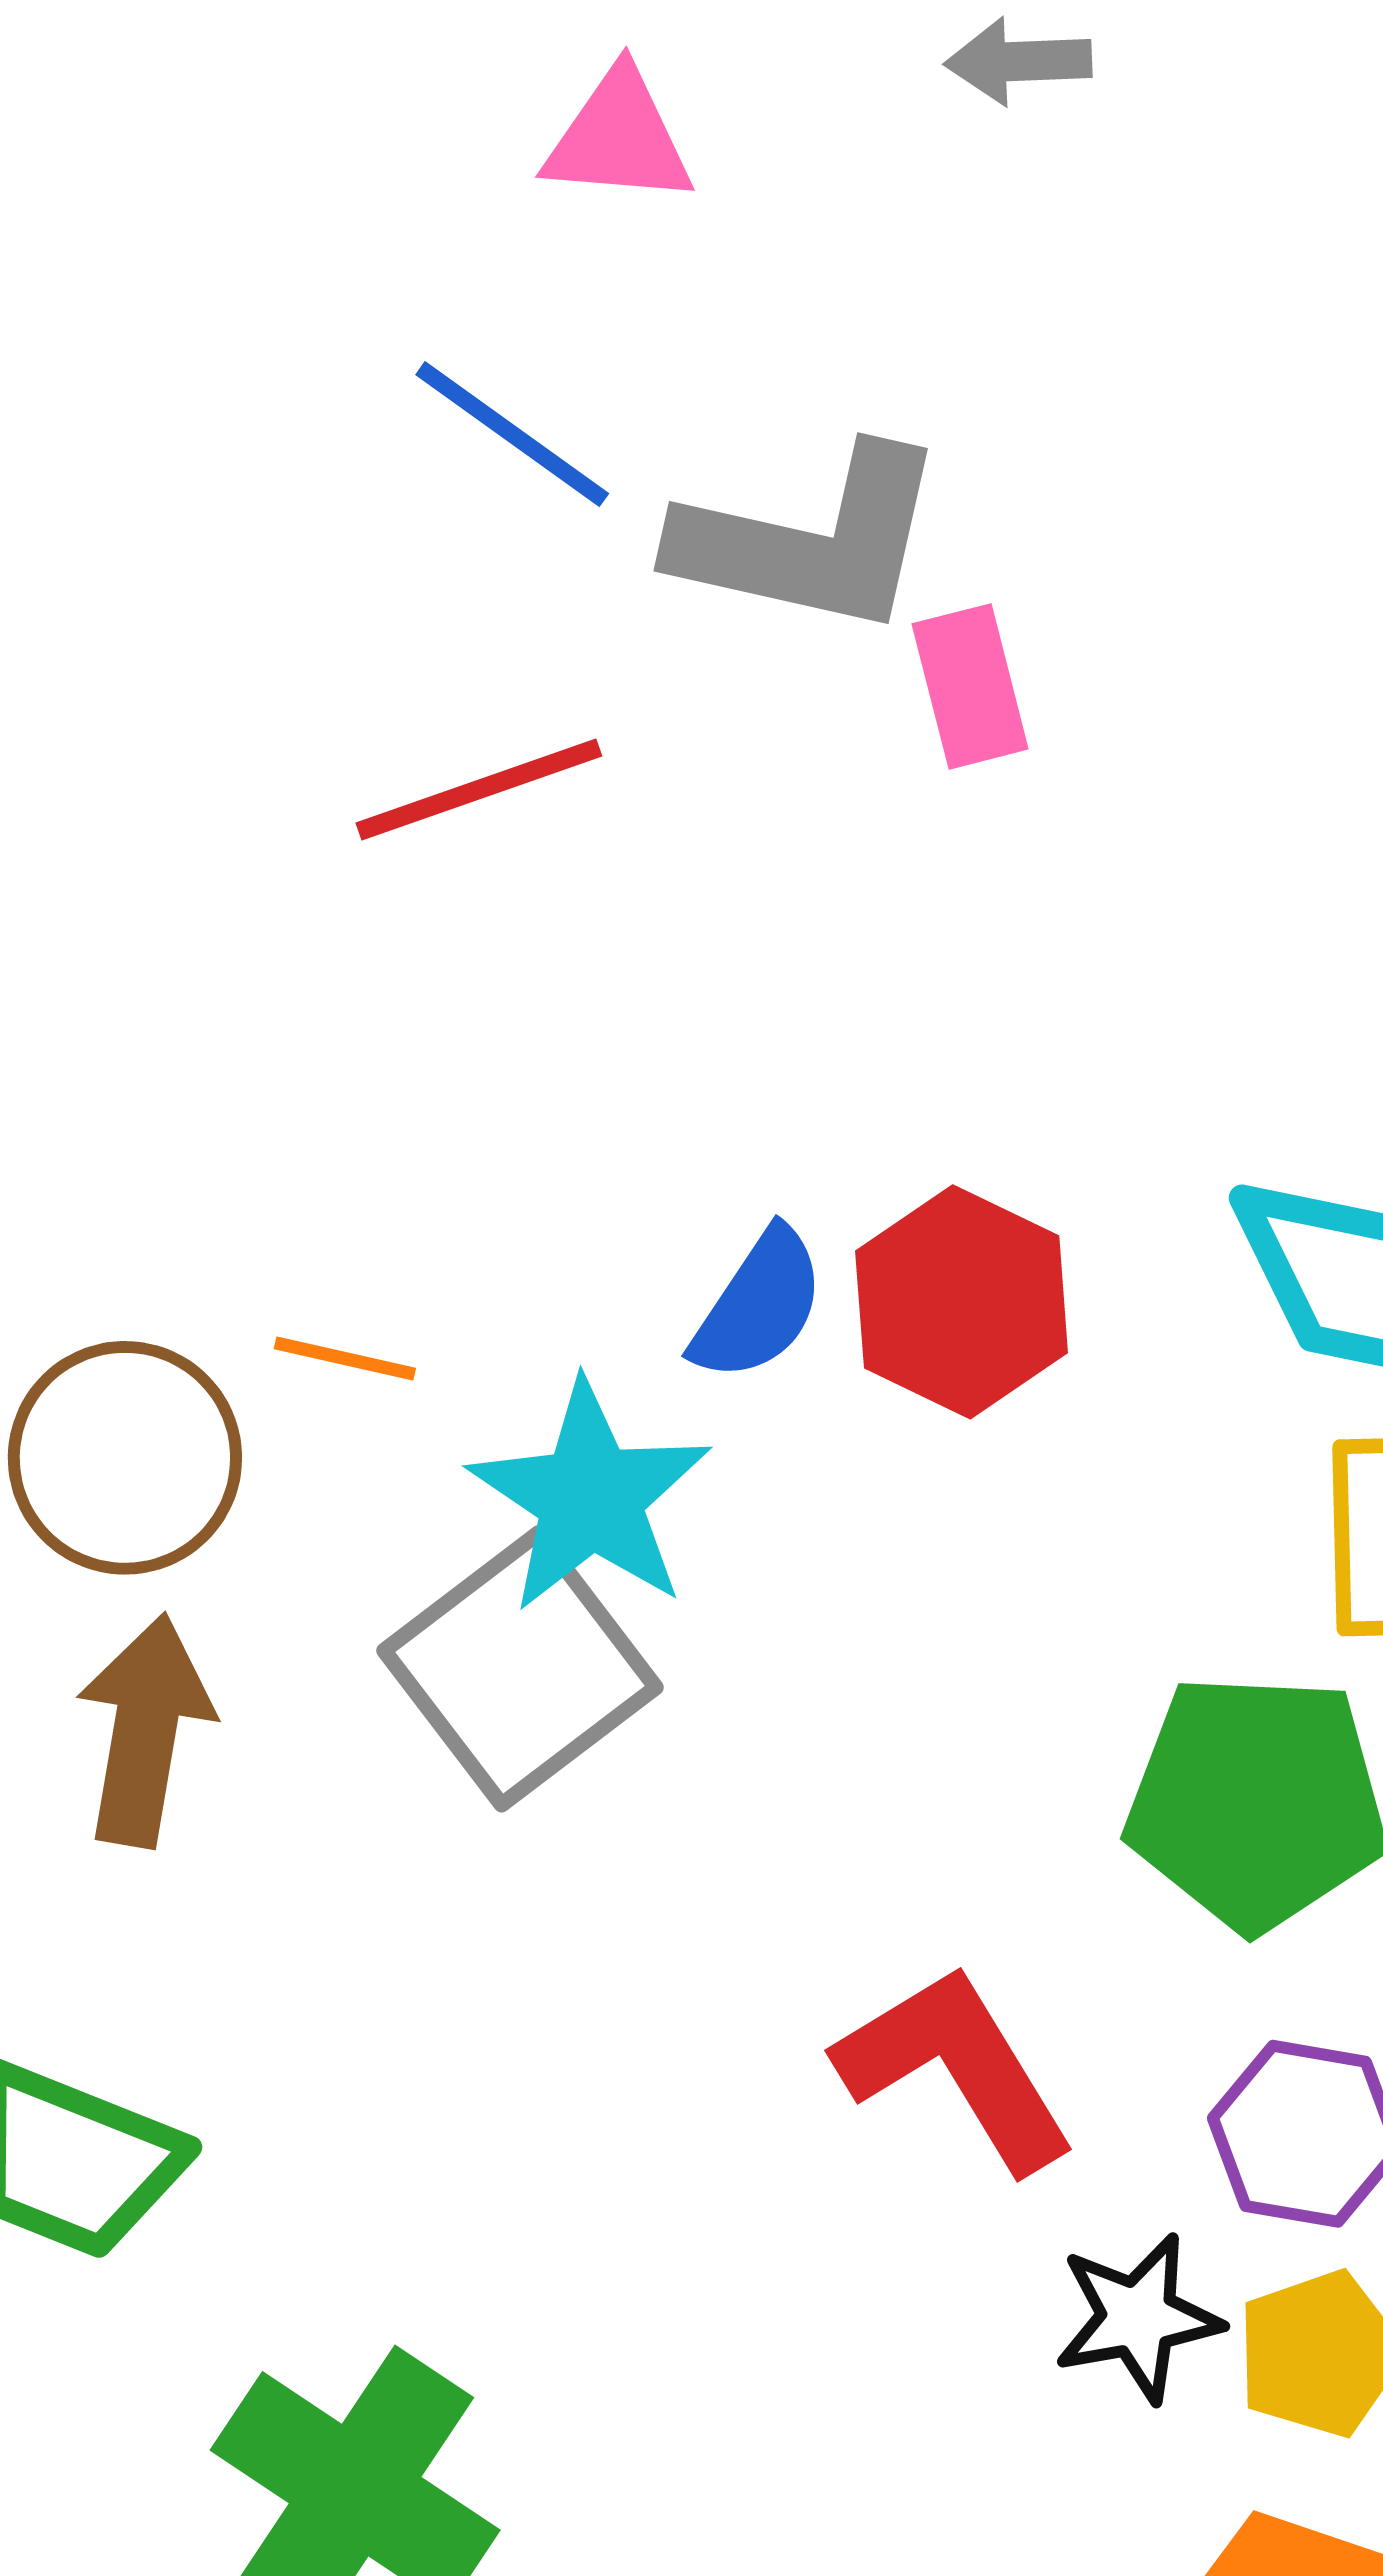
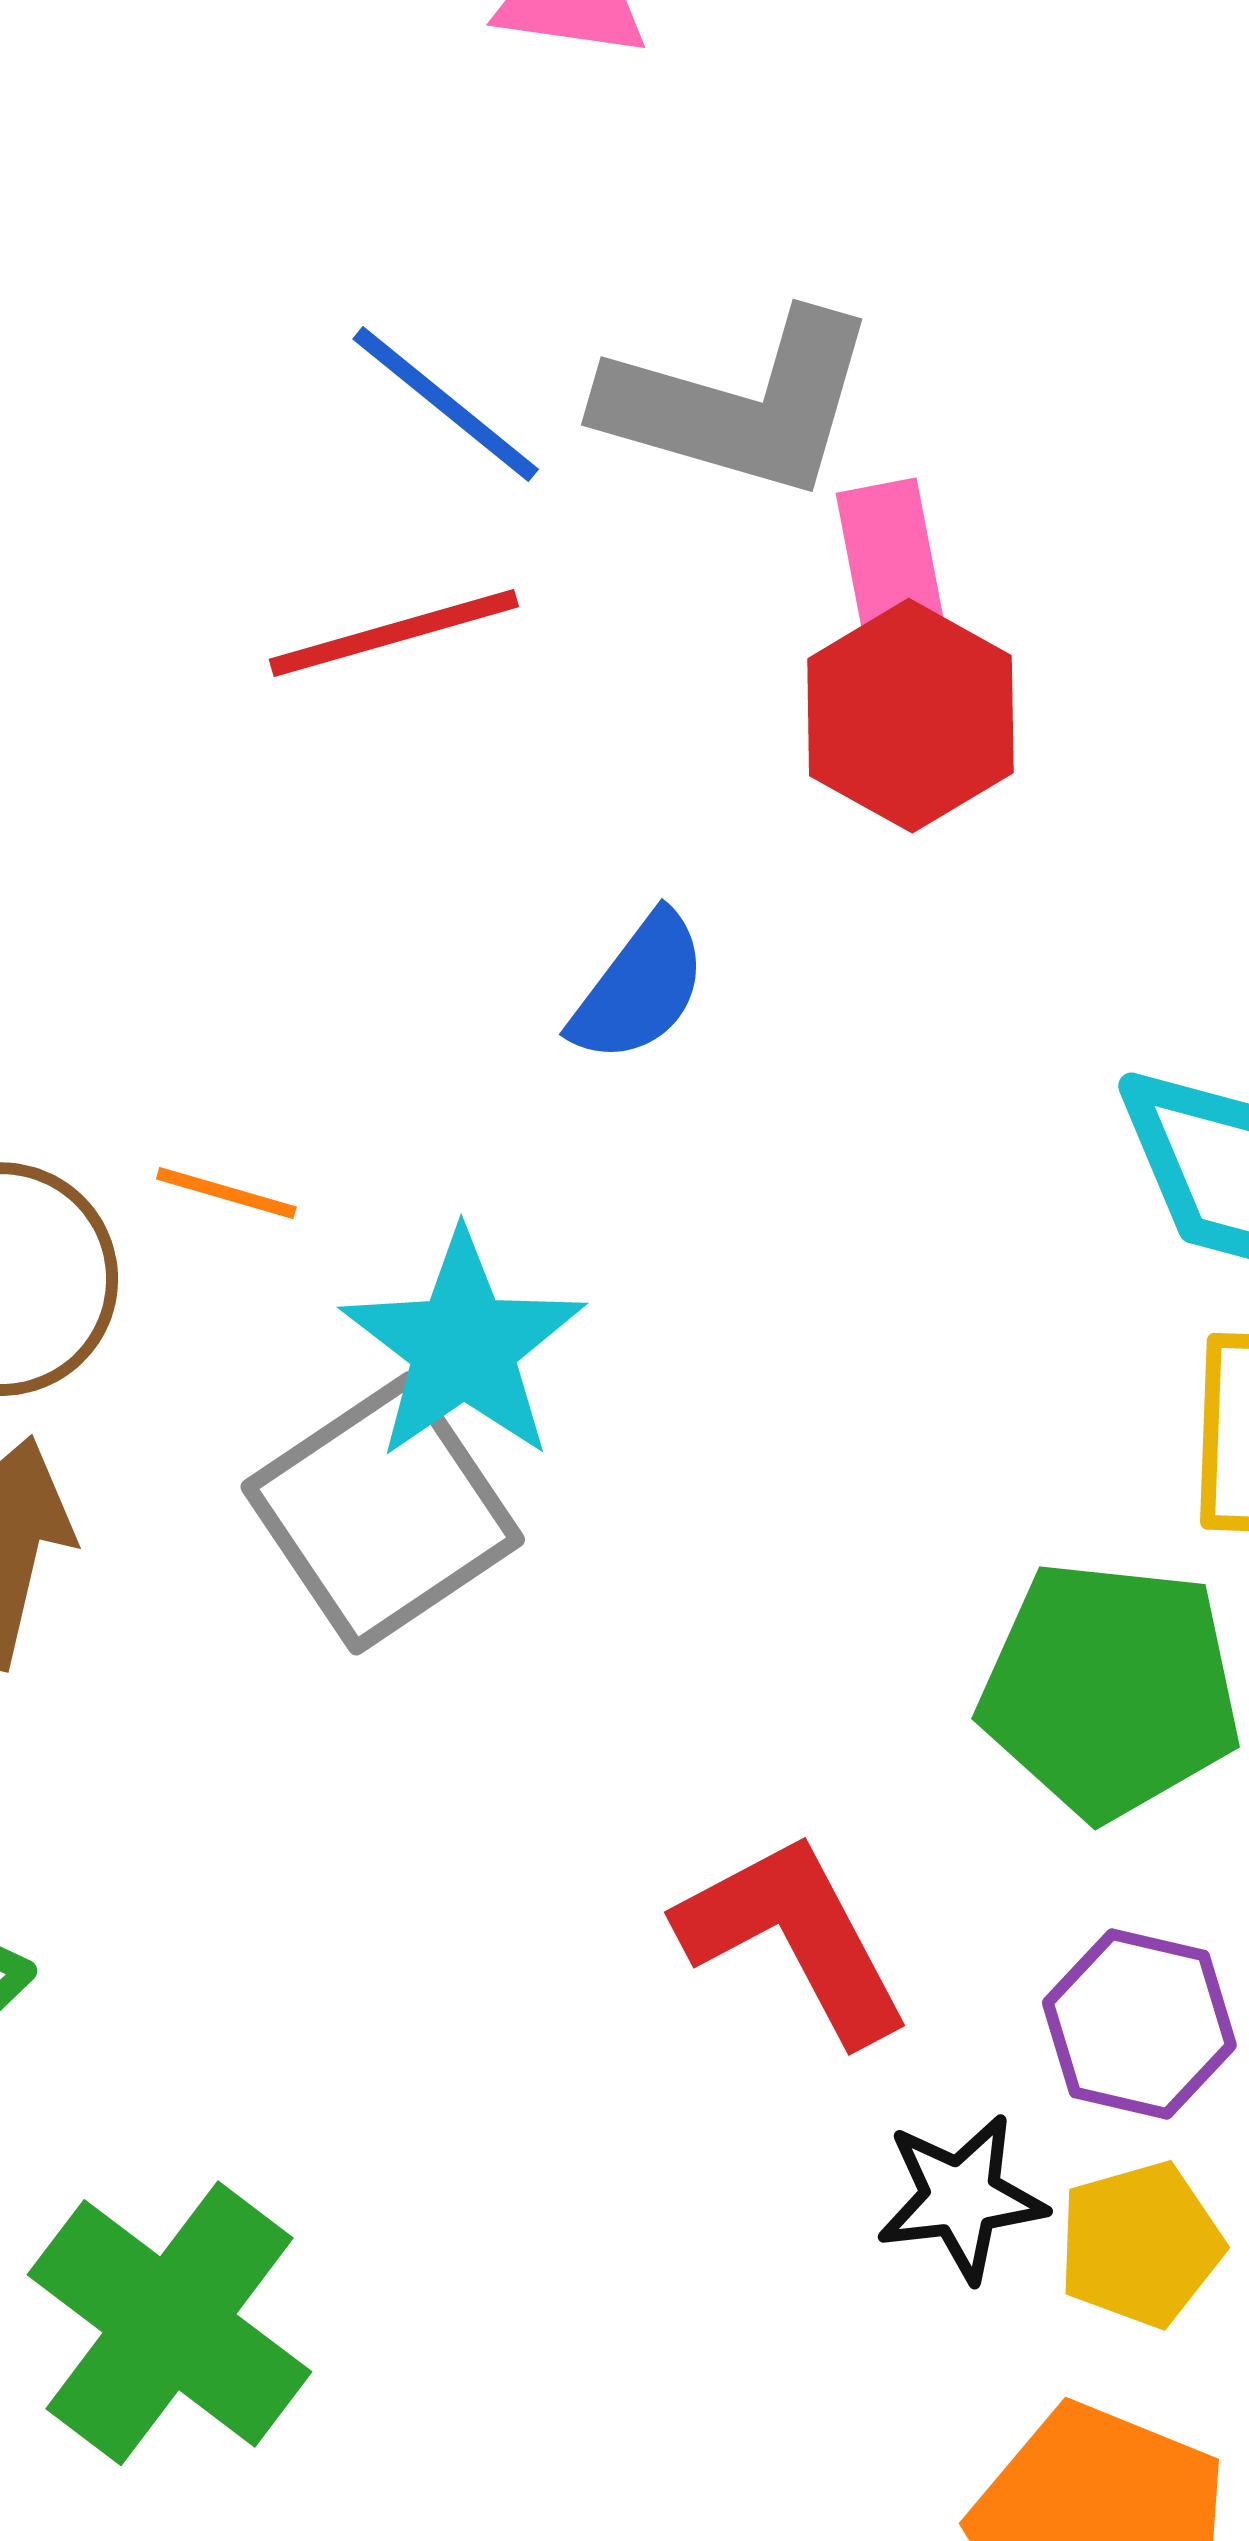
blue line: (512, 434) -> (446, 404), moved
red hexagon: (962, 1302) -> (910, 716), moved
blue semicircle: (759, 1305) -> (639, 988), moved

